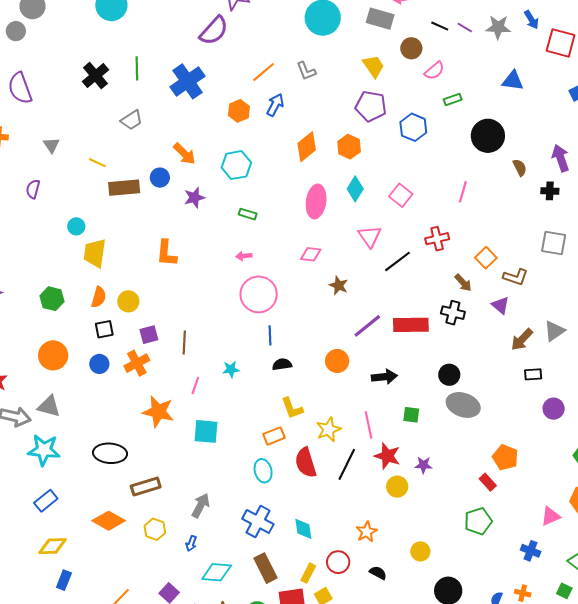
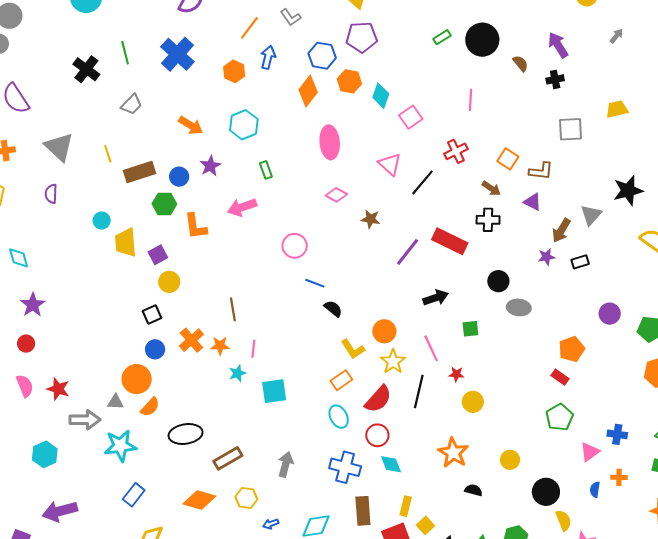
green rectangle: (453, 100) -> (442, 37), moved
blue hexagon: (413, 127) -> (322, 56), moved
gray triangle: (51, 145) -> (59, 147), size x1.8
yellow line: (97, 163) -> (108, 154), turned 60
blue circle: (160, 178) -> (179, 177), moved
cyan diamond: (355, 189) -> (381, 96), moved
pink square: (401, 195) -> (411, 117), turned 30
green rectangle: (248, 214) -> (266, 170), turned 66
pink diamond: (311, 254) -> (336, 195), turned 35
pink arrow: (244, 256) -> (242, 207), moved, size x1.8
pink circle: (259, 294) -> (295, 246), size x0.7
orange semicircle: (99, 297) -> (150, 407), moved, turned 40
green hexagon: (52, 299) -> (164, 204), moved
red rectangle: (411, 325) -> (450, 241), turned 40
purple square: (149, 335) -> (158, 255), moved
blue line: (270, 335) -> (315, 283), turned -54
orange circle: (53, 355) -> (137, 379), moved
orange circle: (337, 361) -> (384, 331), moved
black semicircle: (282, 364) -> (333, 309), turned 60
cyan star: (231, 369) -> (237, 373), moved
gray ellipse: (463, 405) -> (519, 307), size x0.7
gray triangle: (49, 406) -> (115, 402), size x0.7
purple circle: (554, 409) -> (610, 314), moved
orange star: (158, 412) -> (220, 346), moved, size x0.6
red star: (387, 456) -> (456, 374), size x0.6
orange pentagon: (505, 457) -> (572, 349), turned -30
red semicircle: (306, 463) -> (378, 399), turned -108
purple star: (423, 465) -> (546, 257), moved
pink triangle: (551, 516) -> (590, 452), moved
orange star: (367, 532) -> (453, 453), size x1.4
blue arrow: (191, 543) -> (271, 524), moved, turned 63
red circle: (338, 562) -> (377, 435), moved
brown rectangle: (266, 568) -> (363, 511), turned 36

